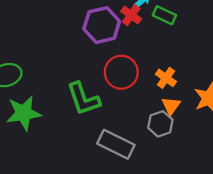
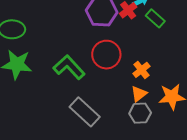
green L-shape: (83, 99) -> (69, 67), turned 140
gray hexagon: (160, 124) -> (140, 113), moved

